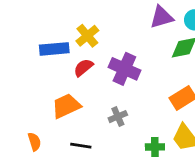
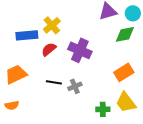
orange trapezoid: (66, 106) -> (16, 74), moved
orange semicircle: (34, 142) -> (12, 105), turned 96
black line: (81, 146) -> (54, 82), moved

